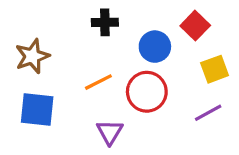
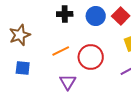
blue circle: (155, 47) -> (96, 16), moved
blue square: (37, 109) -> (23, 68), size x0.7

